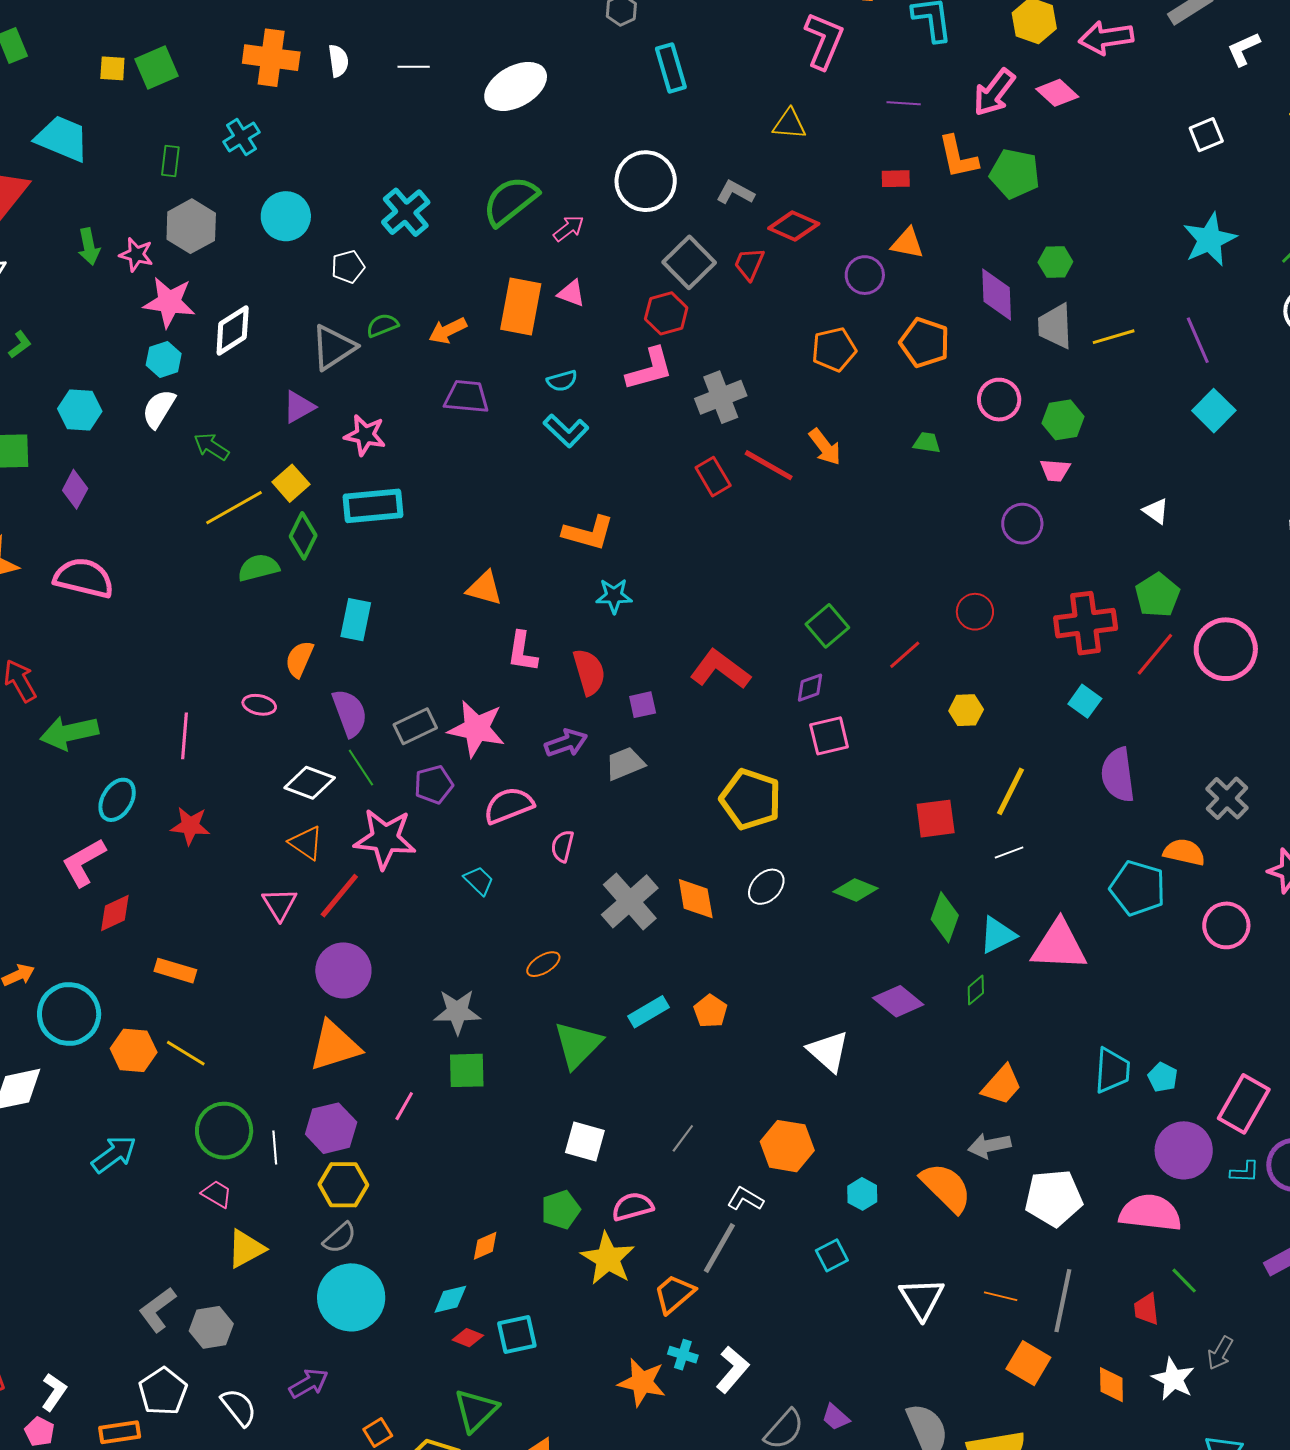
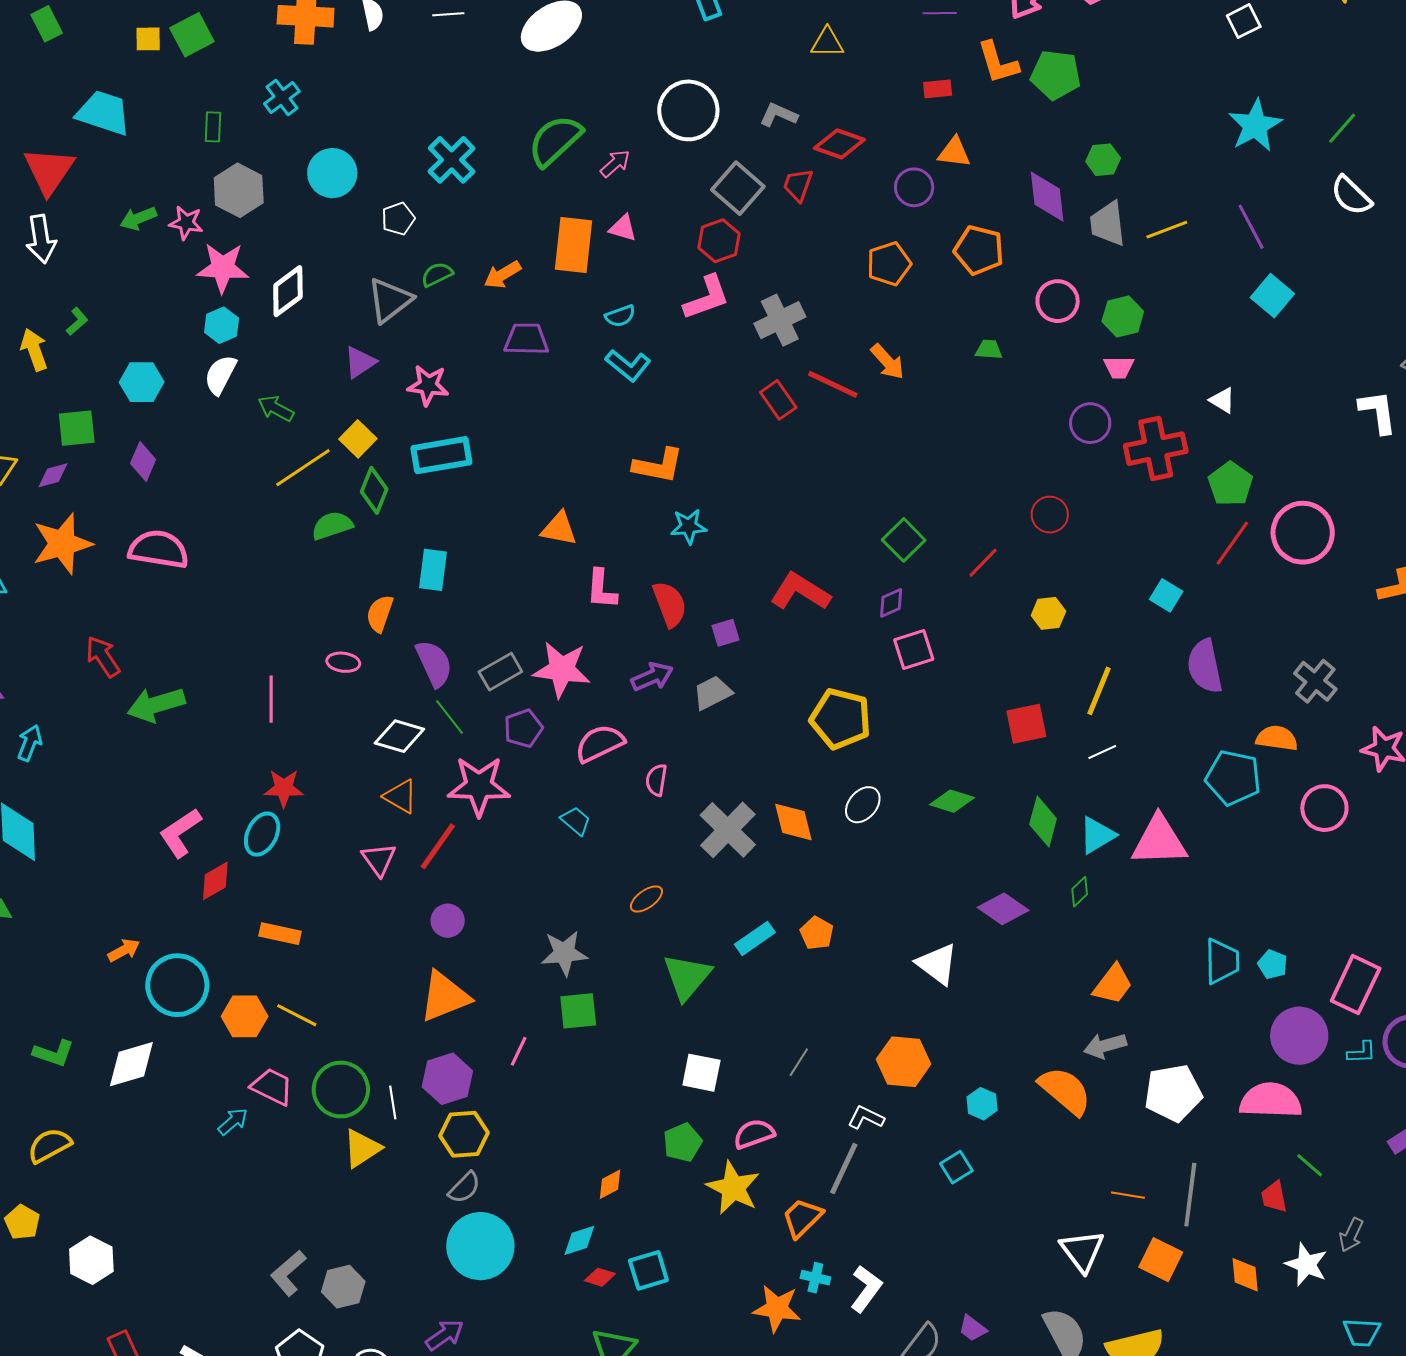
green arrow: (89, 246) -> (138, 218), turned 84
red cross: (1086, 623) -> (1156, 449), moved
cyan ellipse: (117, 800) -> (262, 834), moved
purple circle: (343, 970) -> (448, 921), size x0.6
cyan arrow: (114, 1154) -> (233, 1122), size x0.7
pink trapezoid: (217, 1194) -> (272, 1087), moved, size x1.4
yellow triangle: (246, 1249) -> (362, 1148), moved
white triangle: (922, 1299) -> (1082, 1251), moved

